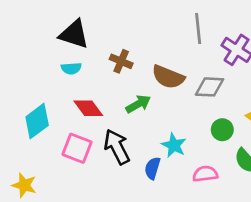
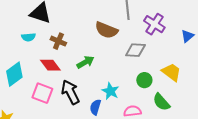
brown cross: (121, 61) -> (58, 41), moved
cyan semicircle: (71, 68) -> (28, 37), moved
brown semicircle: (168, 77) -> (106, 30), moved

